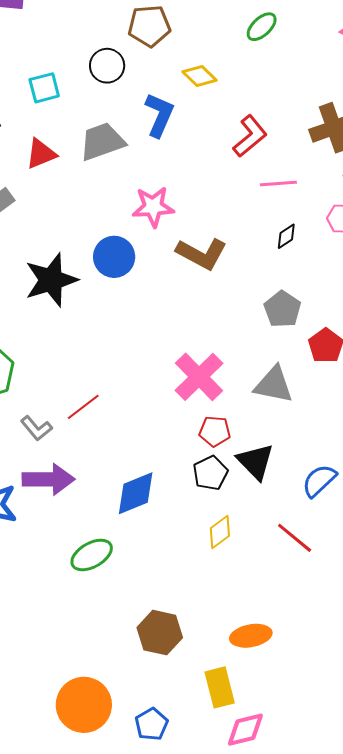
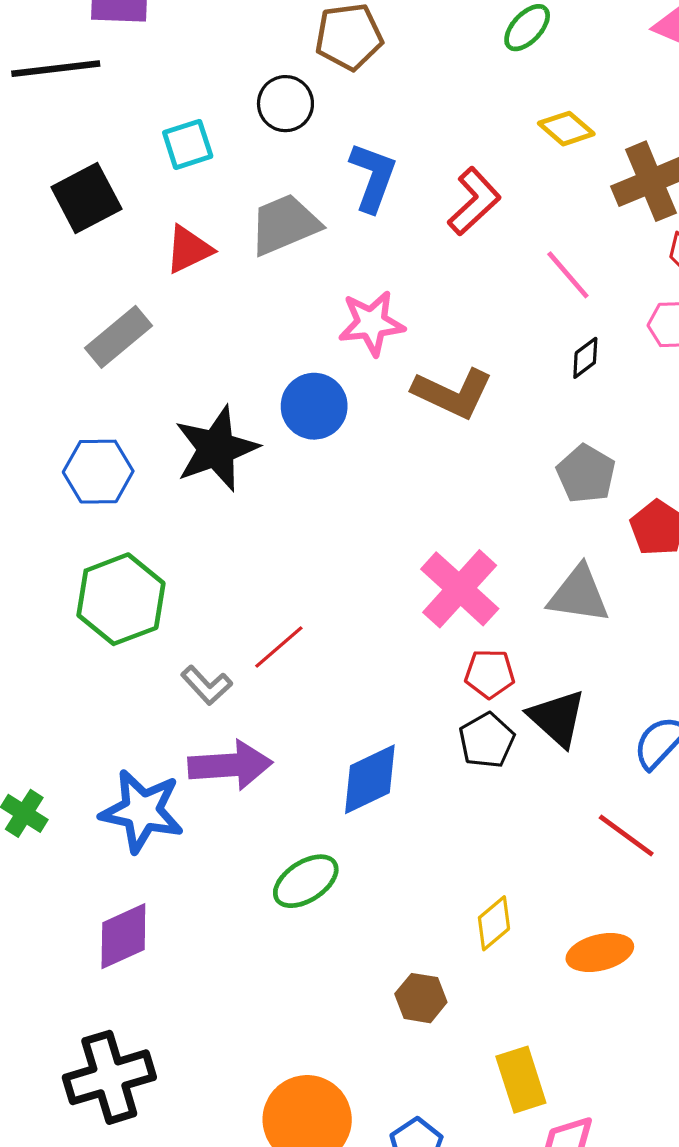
yellow diamond: (200, 76) -> (566, 129), moved
red L-shape: (250, 136) -> (474, 201), moved
pink line: (278, 183) -> (568, 275), turned 57
yellow diamond: (220, 532) -> (494, 923), moved
brown hexagon: (160, 633) -> (421, 998), size x0.7
orange ellipse: (251, 636) -> (600, 953), moved

